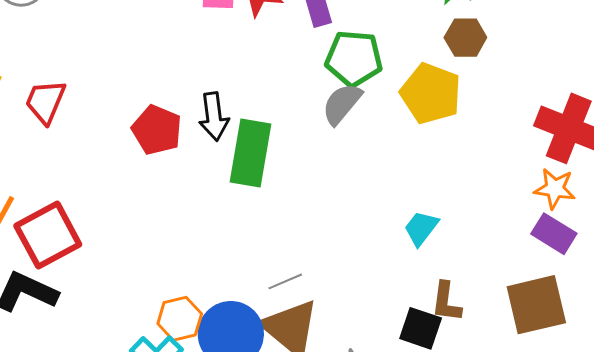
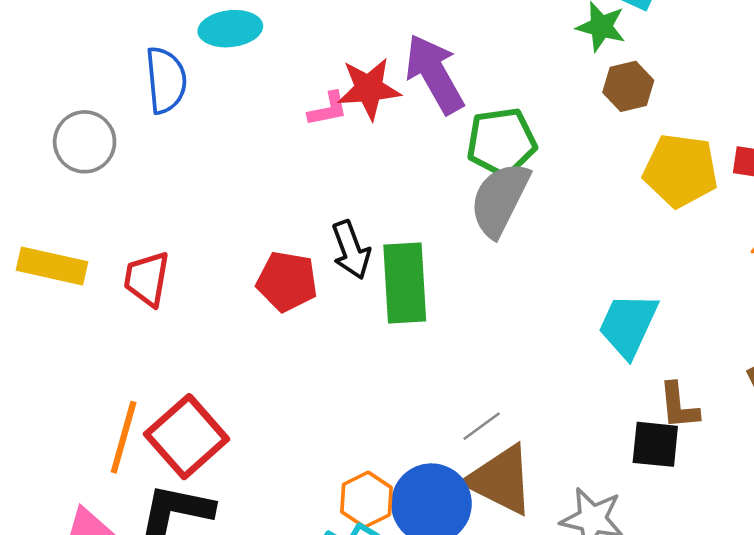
yellow pentagon: (431, 93) -> (681, 171), moved
gray semicircle: (342, 104) -> (500, 199), size x1.4
cyan trapezoid: (421, 228) -> (628, 325), size x1.5

